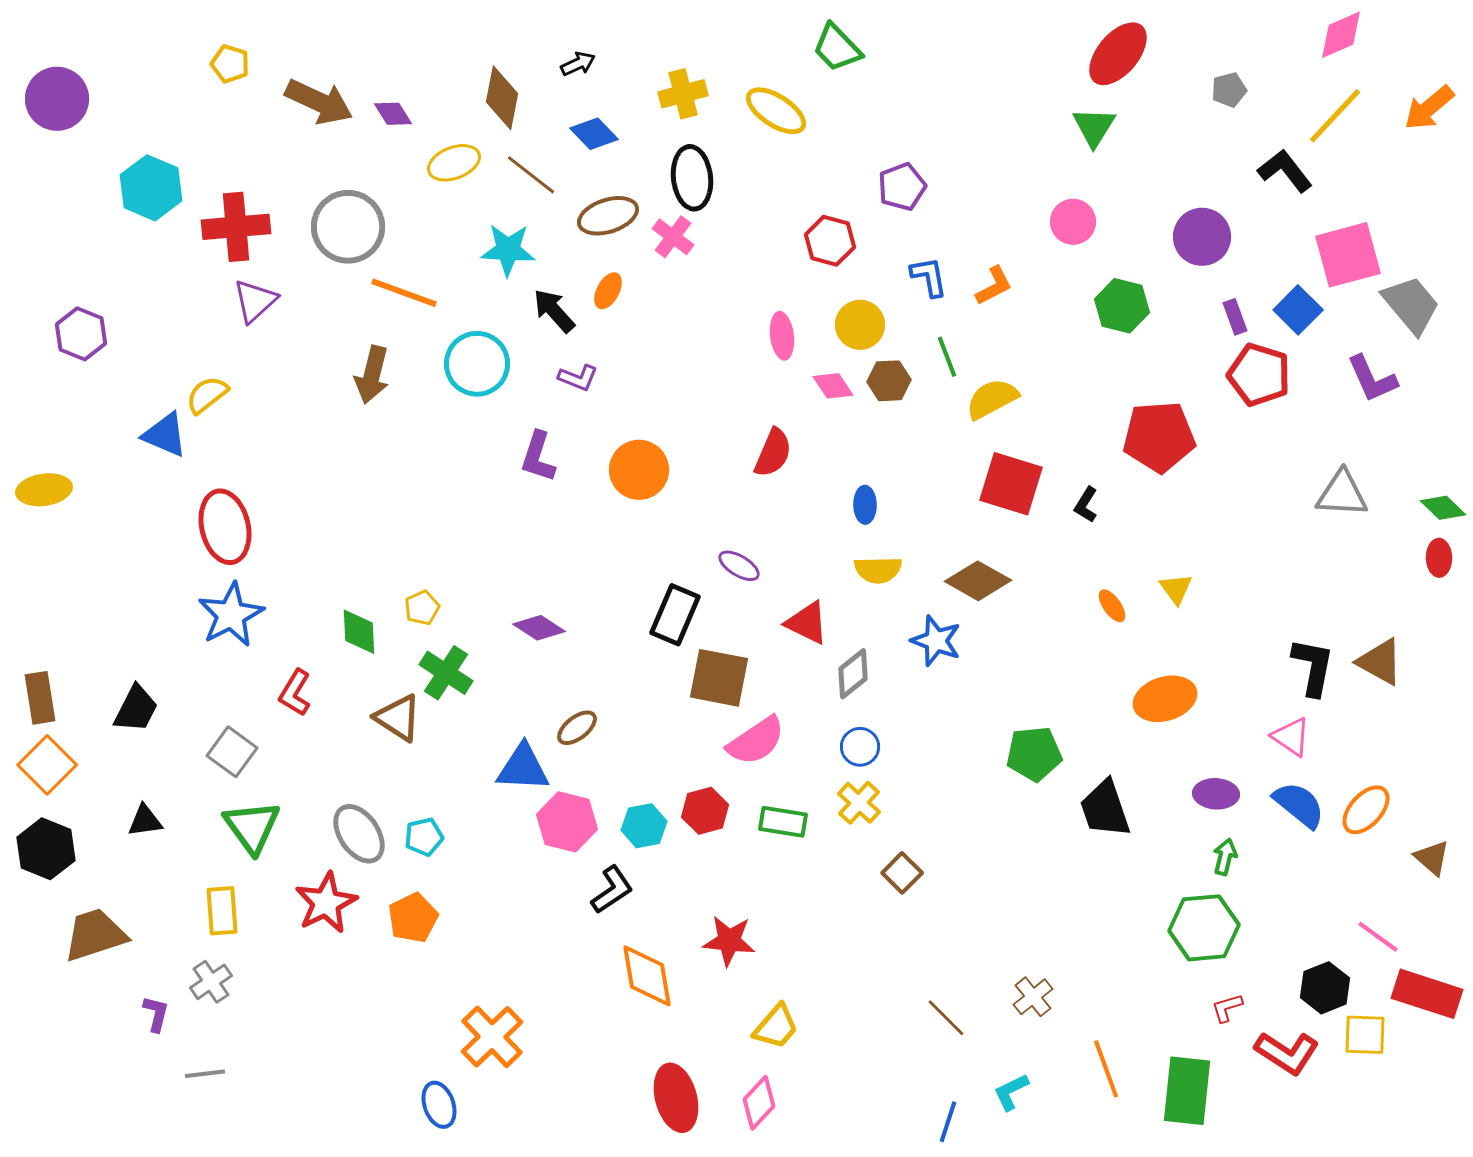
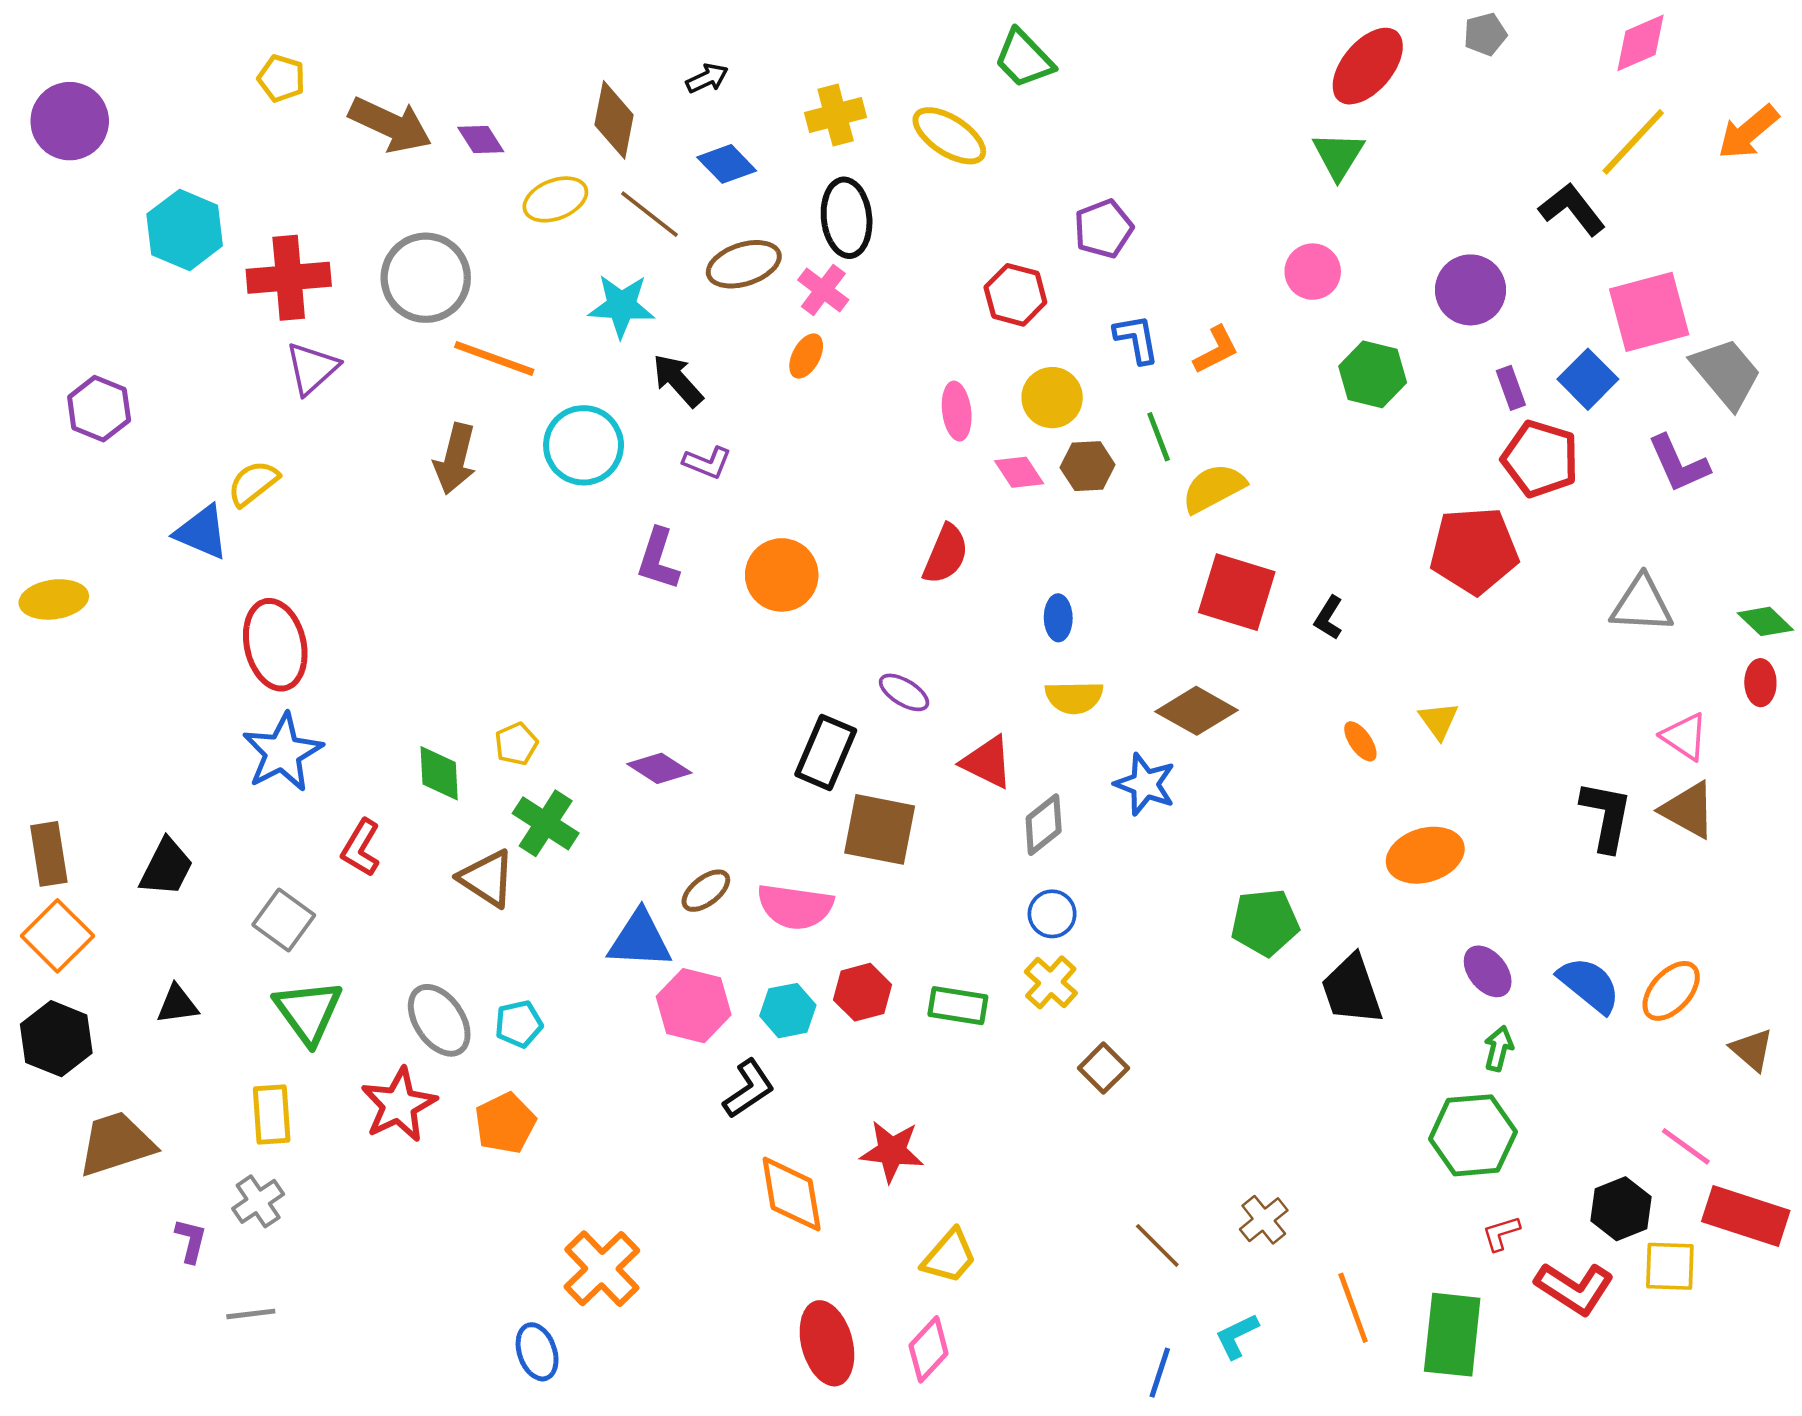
gray pentagon: (1229, 90) -> (1485, 34), moved
orange ellipse: (608, 291) -> (806, 356), moved
red pentagon: (1159, 437) -> (1474, 551), moved
pink triangle: (1291, 737) -> (1685, 736), moved
pink semicircle: (756, 741) -> (795, 907), moved, turned 42
purple ellipse: (1216, 794) -> (1488, 971), turned 48

